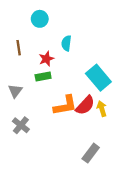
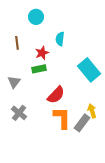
orange L-shape: (65, 105) -> (62, 118), moved, turned -80
red semicircle: (85, 105) -> (56, 95), moved
yellow arrow: (102, 109) -> (92, 111), moved
gray rectangle: (91, 153) -> (82, 123), moved

